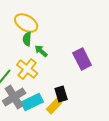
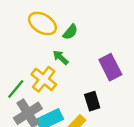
green semicircle: (27, 39) -> (70, 32), moved, turned -144
black rectangle: (61, 94) -> (92, 101), moved

